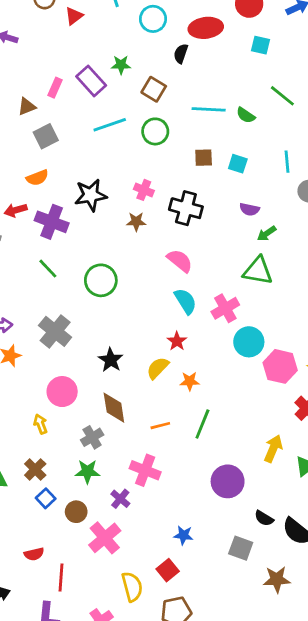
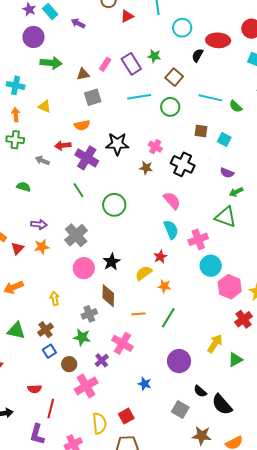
pink circle: (62, 392) -> (84, 268), moved
blue star: (183, 535) -> (145, 384), moved

